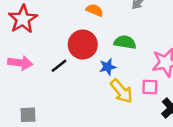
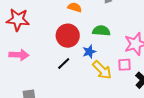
red star: (23, 19) -> (18, 20), turned -30
black line: (59, 66) -> (64, 63), moved

